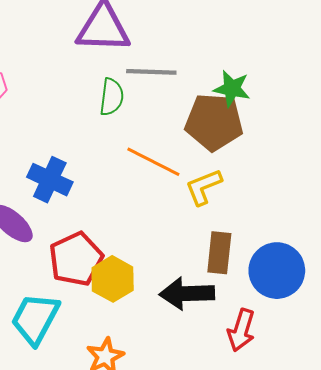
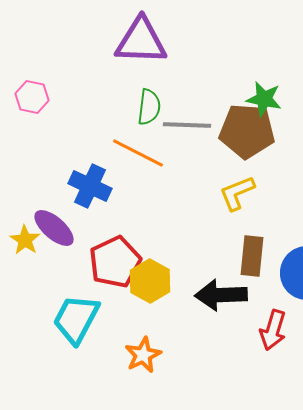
gray line: (151, 72) -> (187, 125), moved
orange line: (153, 162) -> (138, 153), moved

